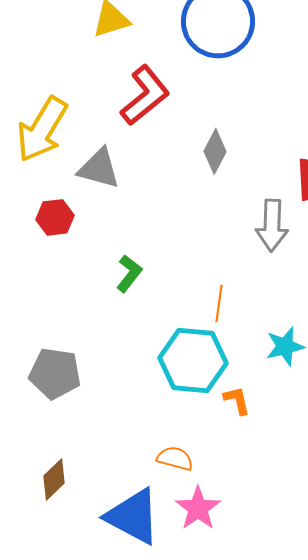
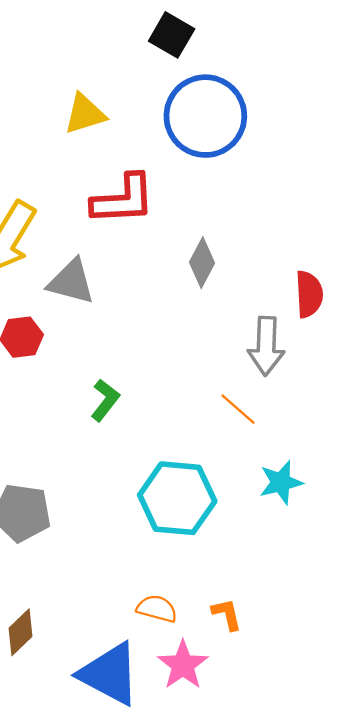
red L-shape: (145, 95) -> (123, 199), turned 36
orange line: (219, 303) -> (238, 409), moved, turned -57
orange L-shape: (237, 400) -> (227, 614), moved

